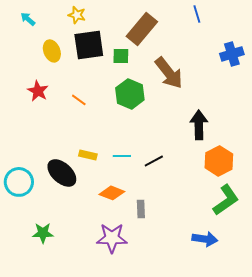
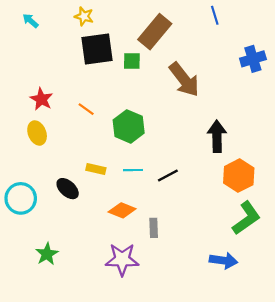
yellow ellipse: (52, 51) -> (37, 133), moved
green hexagon: (130, 94) -> (129, 126), moved
black ellipse: (62, 173) -> (68, 189), size x0.7
green star: (43, 233) -> (47, 254), turned -30

